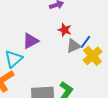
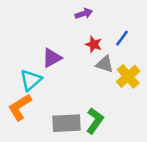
blue line: (86, 42) -> (122, 38), moved
gray triangle: (74, 46) -> (105, 64), turned 42

